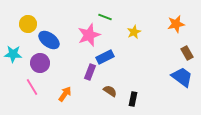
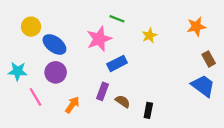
cyan star: (13, 54) -> (18, 71), moved
purple circle: (40, 63) -> (56, 72), moved
purple rectangle: (90, 72) -> (103, 91), moved

